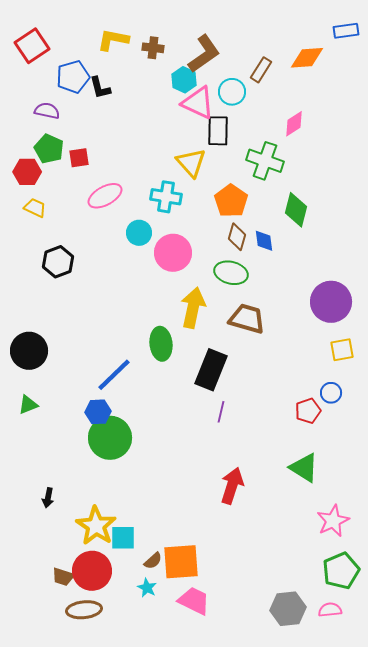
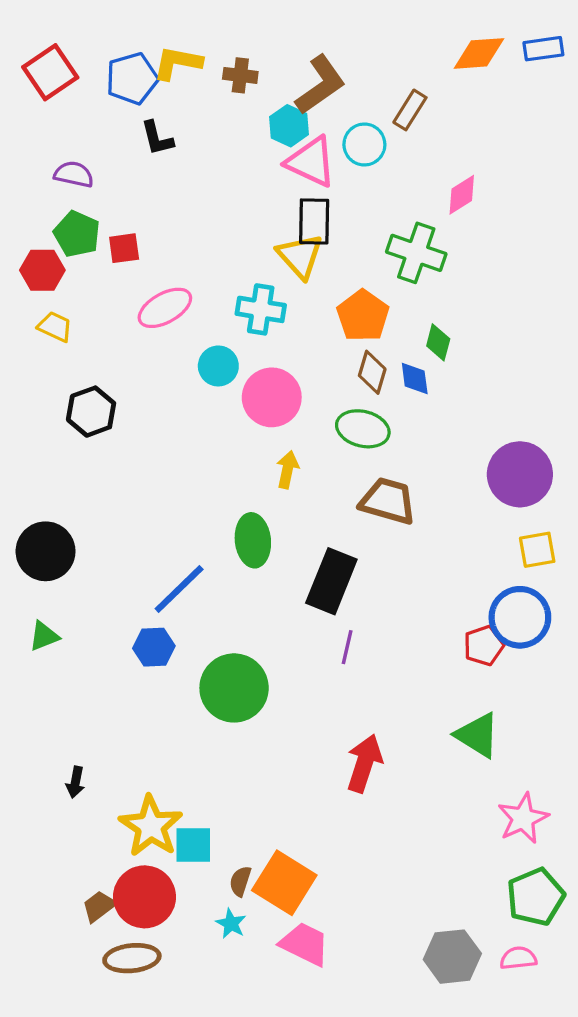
orange diamond: (307, 58) -> (479, 53), moved
blue pentagon: (73, 77) -> (132, 79), moved
black rectangle: (218, 131) -> (314, 221), moved
green diamond: (296, 210) -> (438, 342), moved, size x0.7
yellow arrow: (193, 308) -> (287, 470), moved, size x0.6
blue circle: (331, 393) -> (520, 617), size x1.8
green circle: (110, 438) -> (234, 688), moved
brown semicircle: (153, 561) -> (240, 881), turned 150
orange square: (181, 562) -> (284, 883), turned 36
brown trapezoid: (63, 577) -> (99, 906), turned 125

